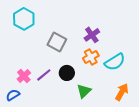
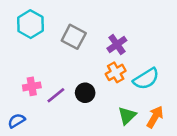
gray square: (57, 42) -> (74, 37), moved
pink cross: (24, 76) -> (32, 86), moved, turned 32
green triangle: (84, 91) -> (127, 116), moved

